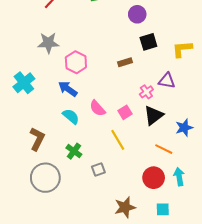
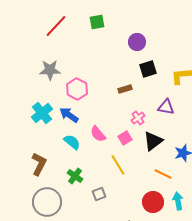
cyan cross: (24, 83) -> (42, 113), moved
pink cross: (146, 92) -> (138, 118), moved

